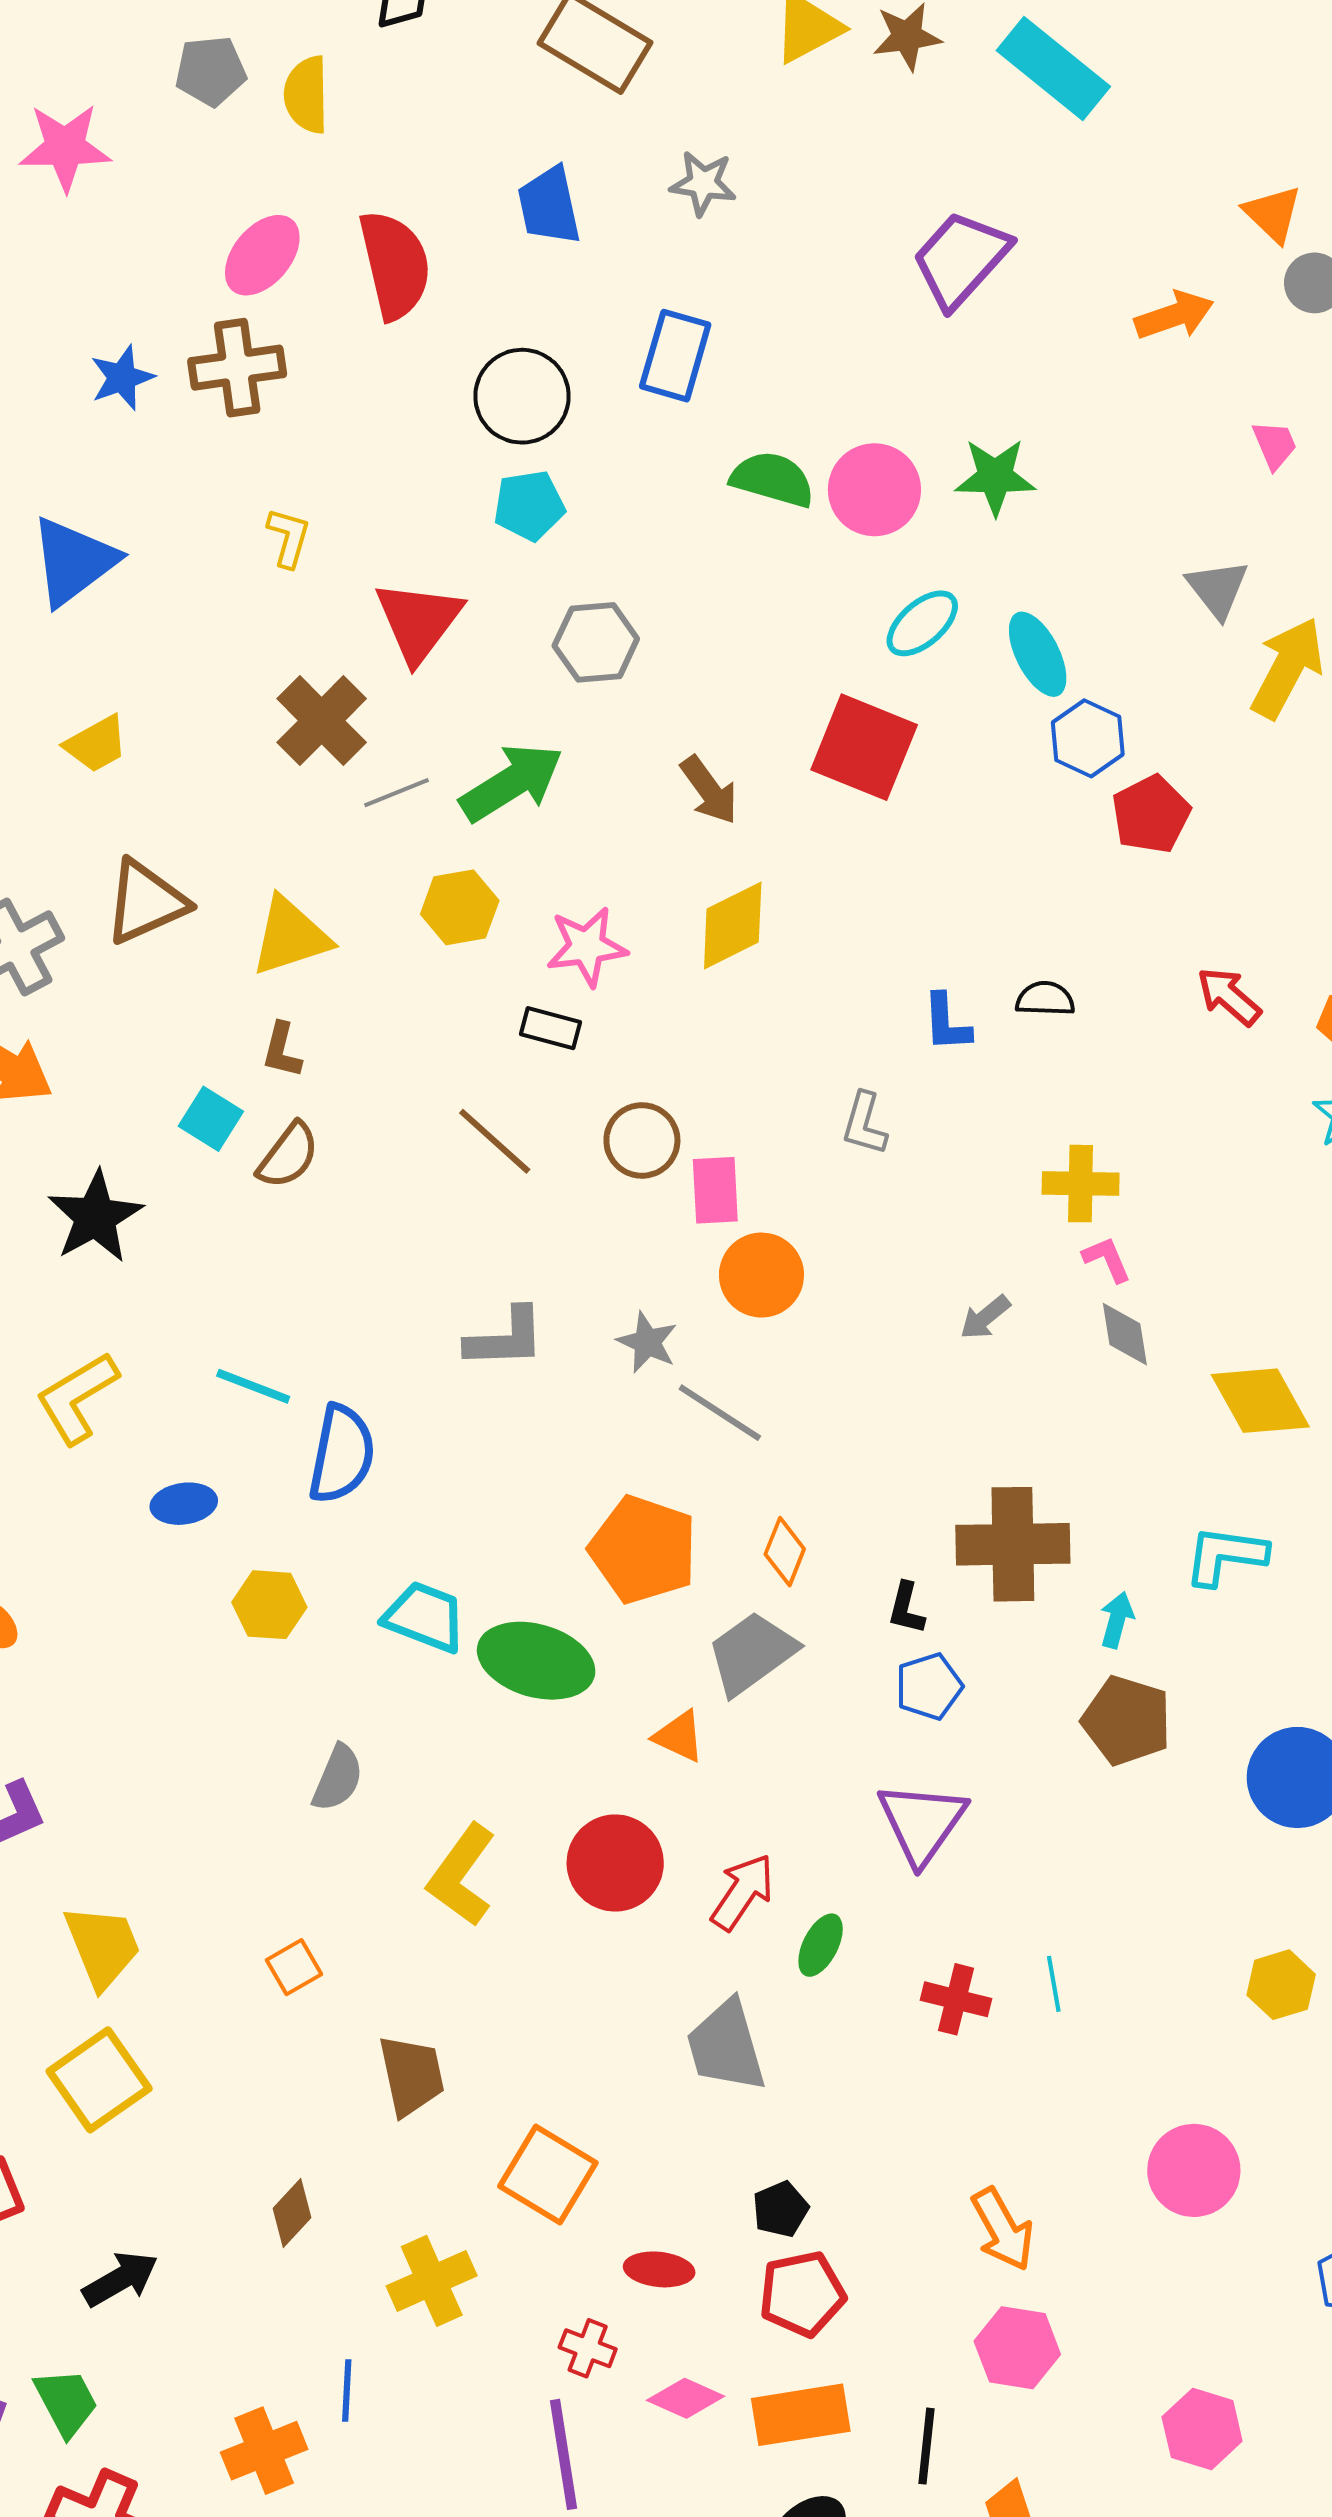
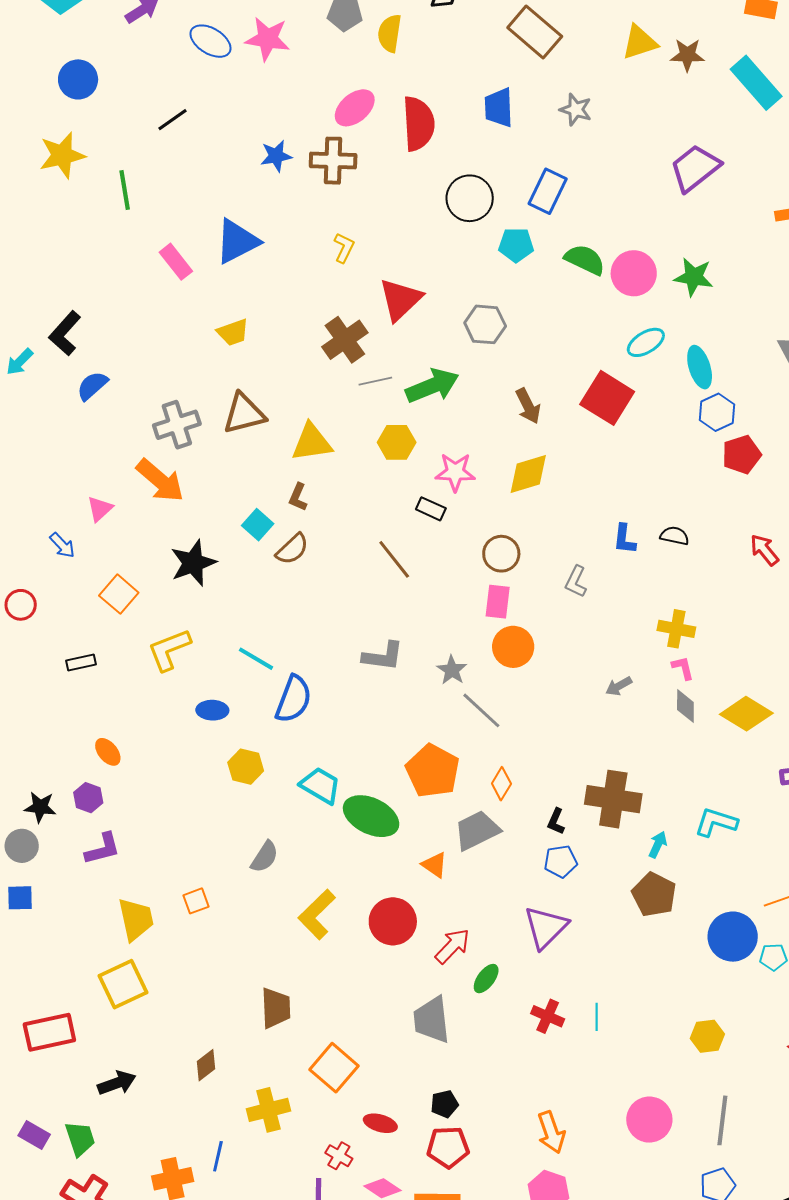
cyan pentagon: (529, 506) -> (516, 245), moved
brown circle: (642, 1140) -> (501, 554), moved
yellow diamond: (1260, 1401) -> (746, 714), moved, turned -39
orange square: (294, 1967) -> (196, 901), moved

